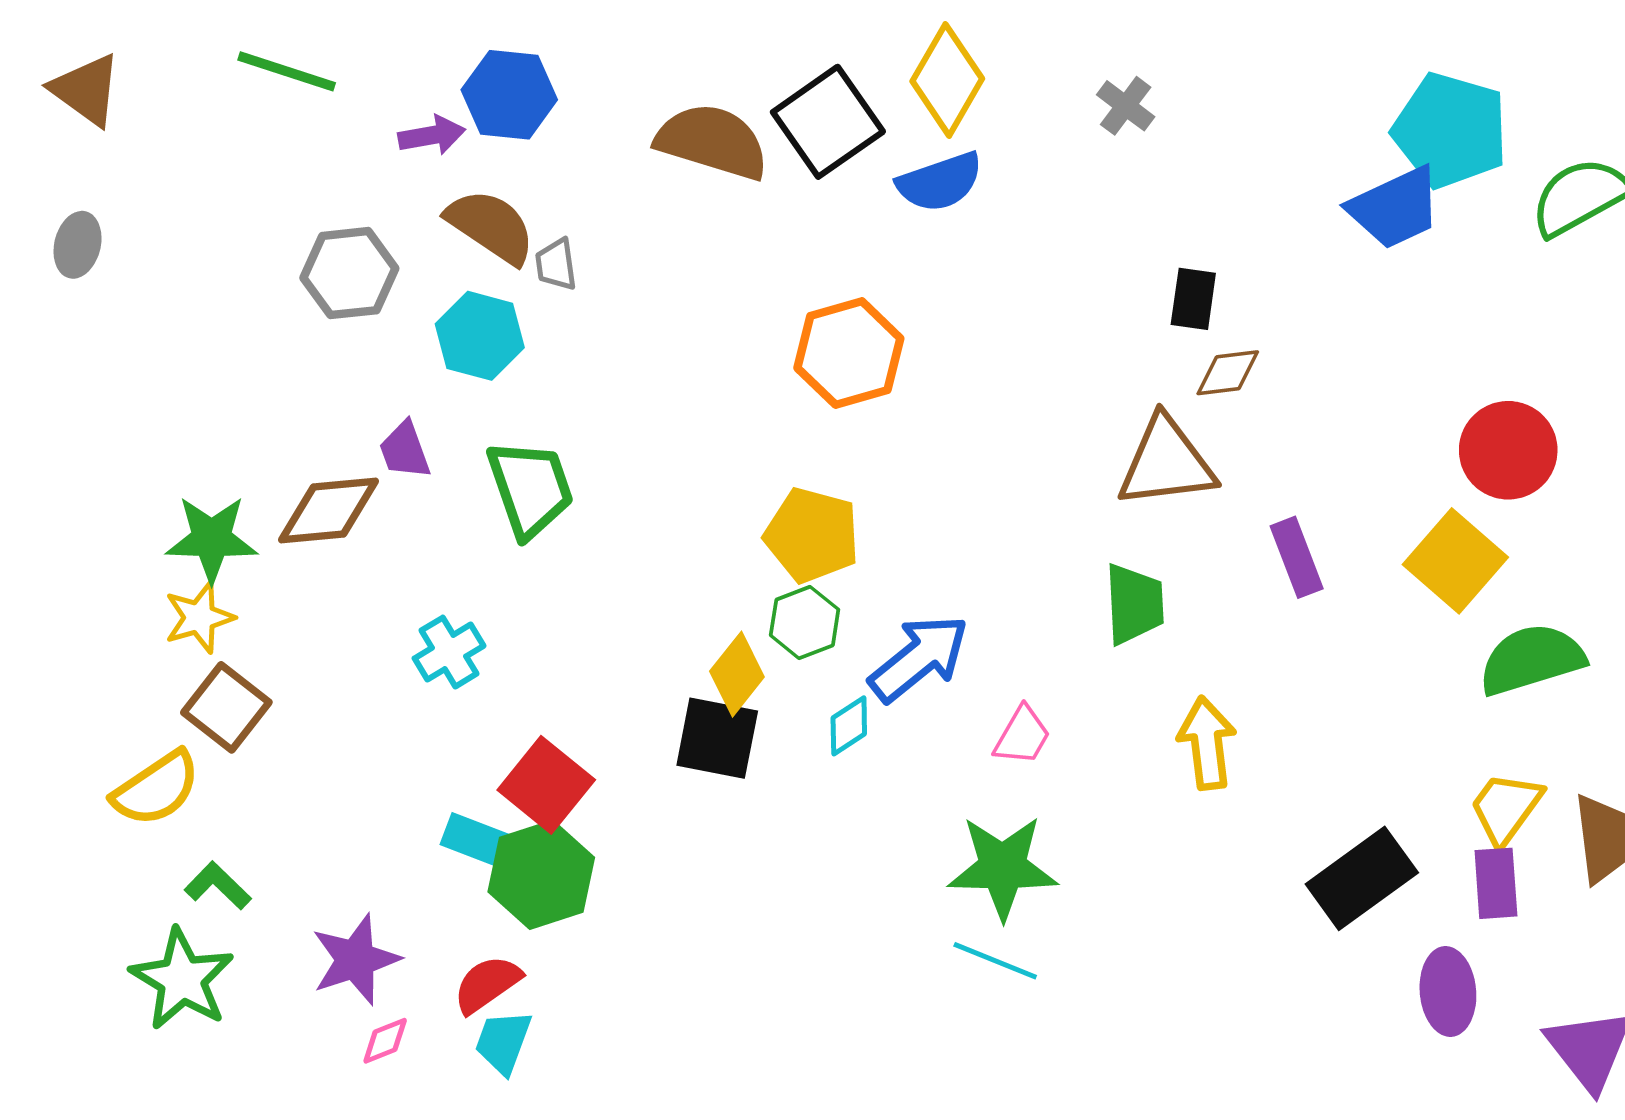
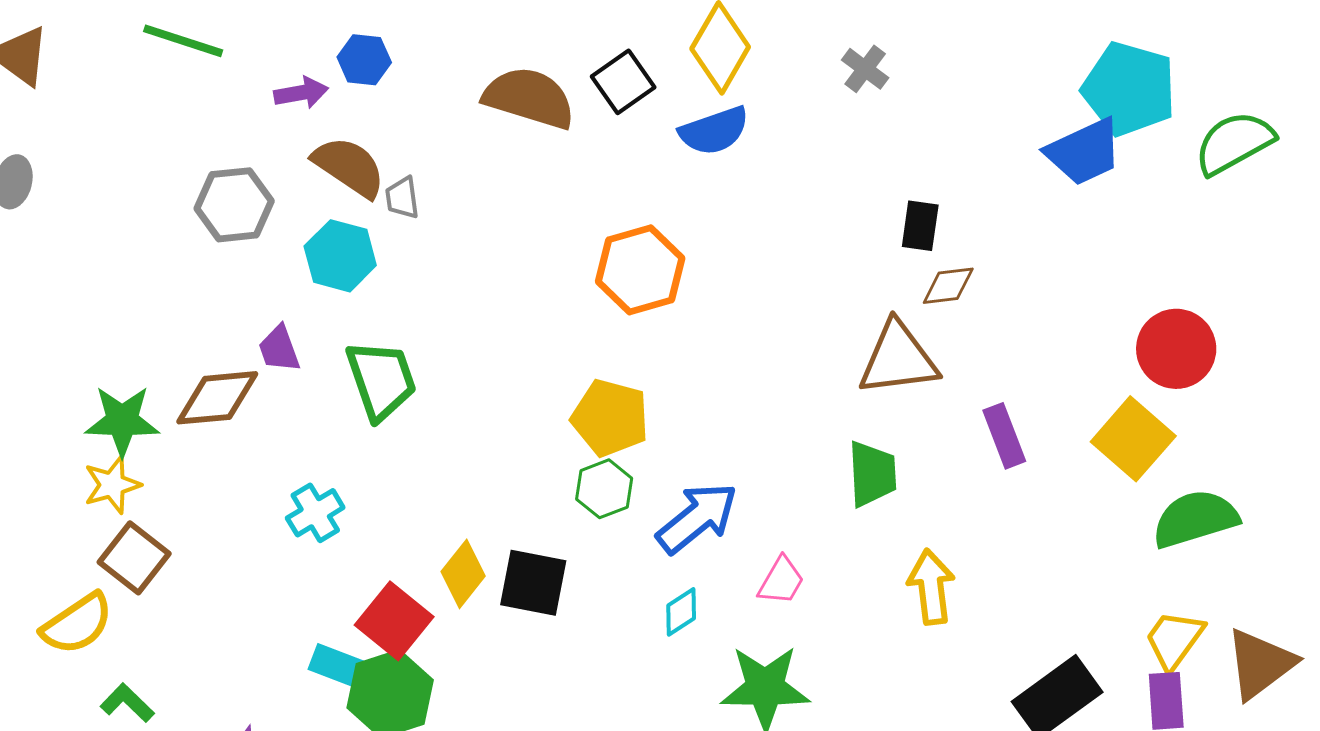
blue hexagon: (509, 95) -> (364, 60), size x0.7
black square: (828, 122) -> (623, 82), size x0.7
yellow diamond: (737, 674) -> (463, 574), moved
cyan diamond: (849, 726) -> (681, 612), moved

